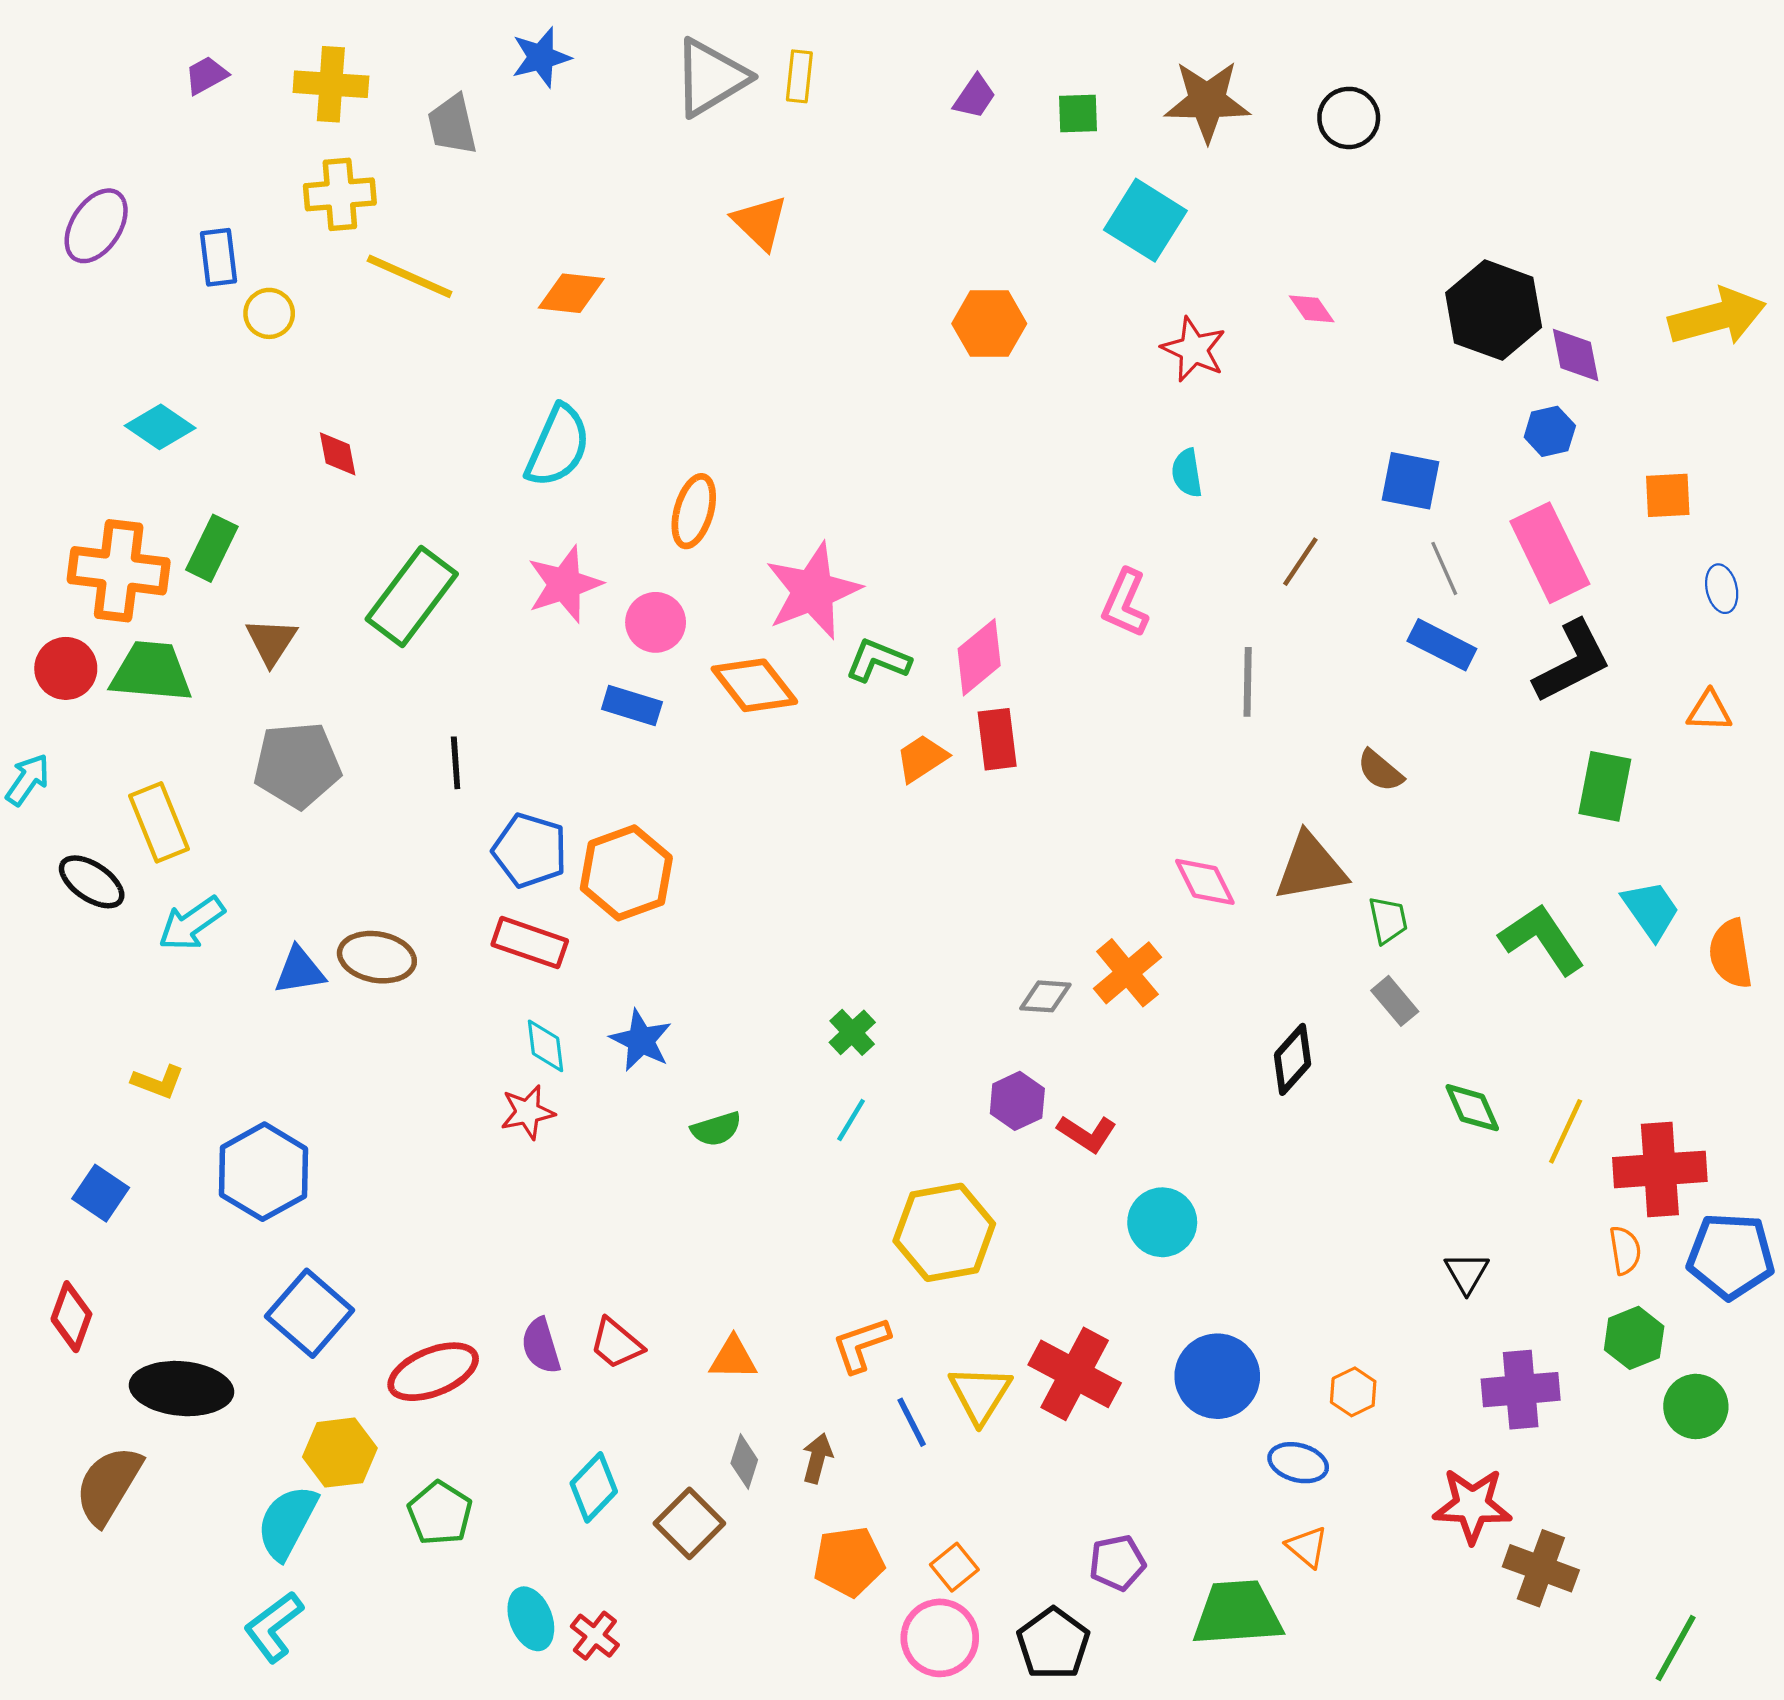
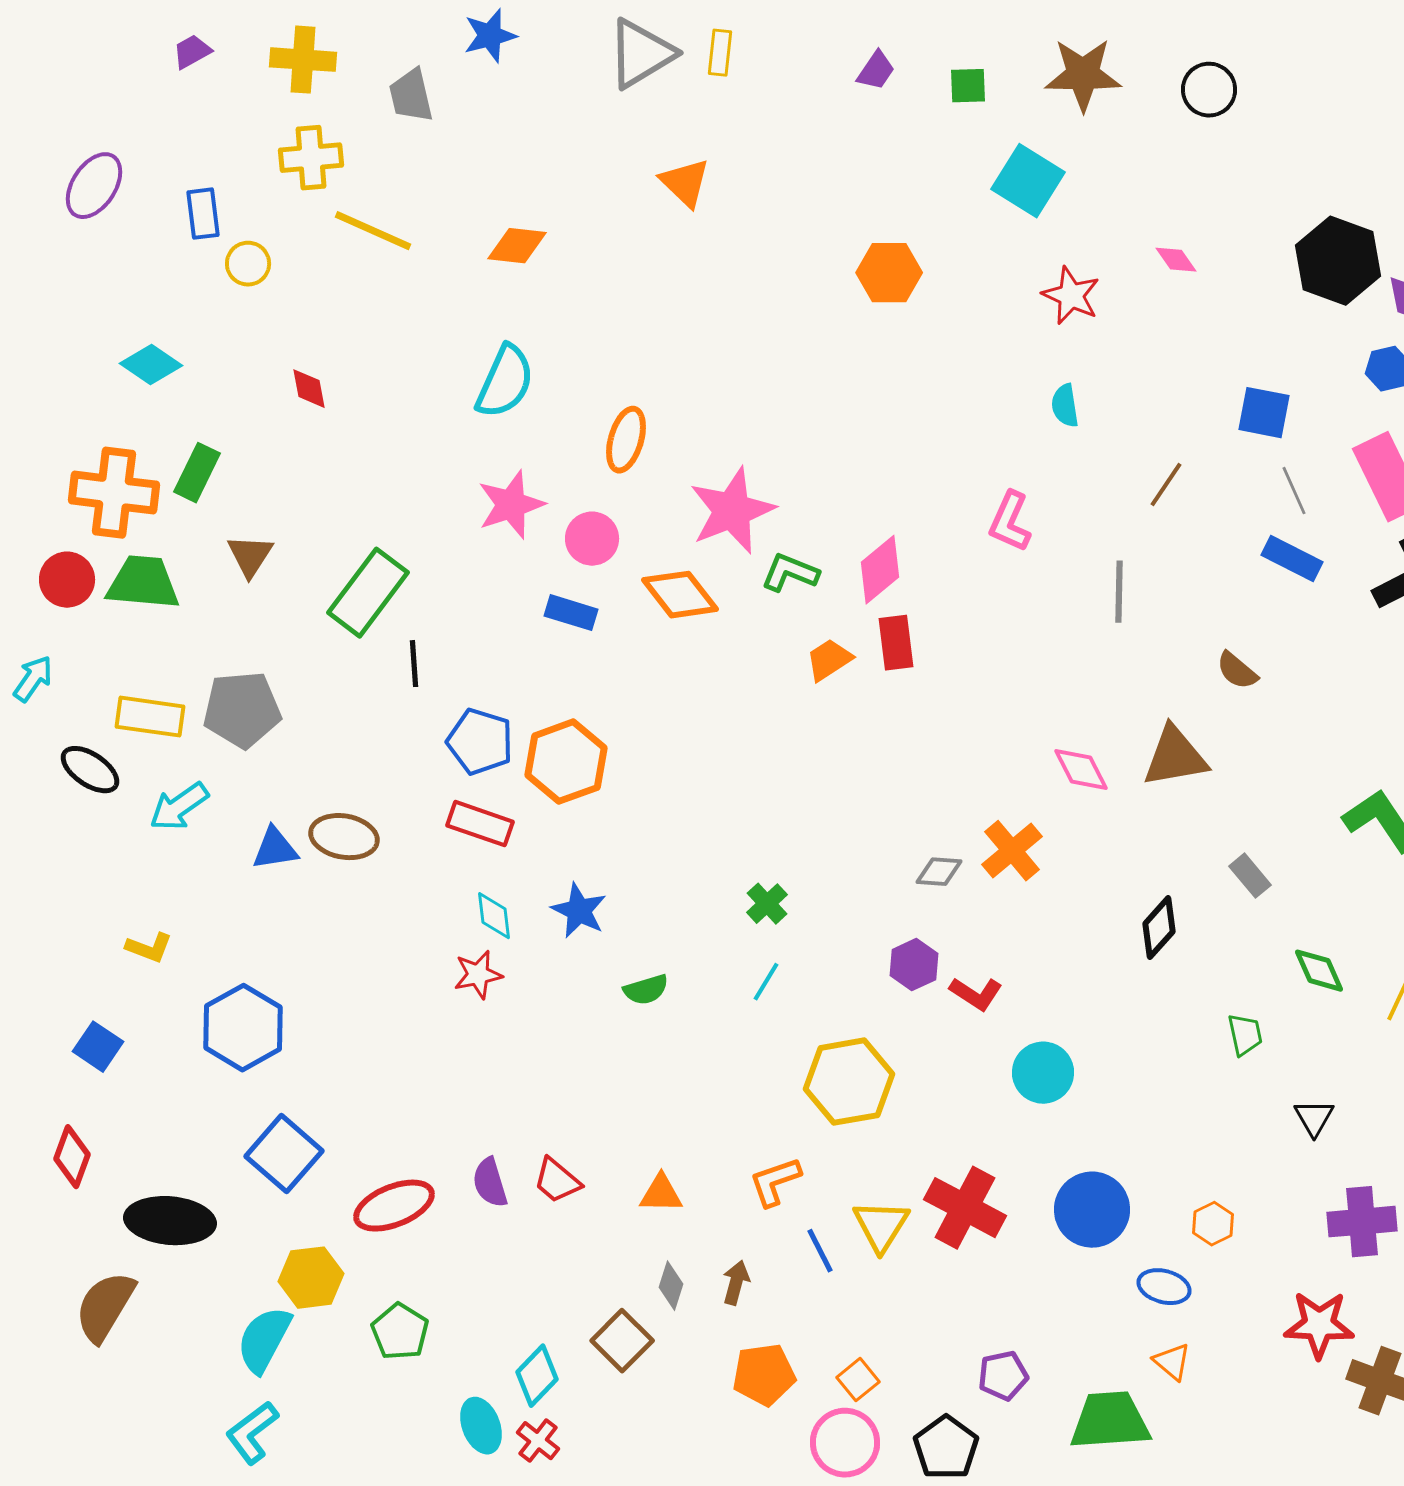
green rectangle: (412, 597) -> (368, 593), moved
gray pentagon: (297, 765) -> (242, 710), moved
yellow rectangle: (159, 822) -> (150, 717), turned -60
green trapezoid: (1388, 920) -> (1245, 1035), moved
cyan diamond: (594, 1487) -> (537, 1376), moved

